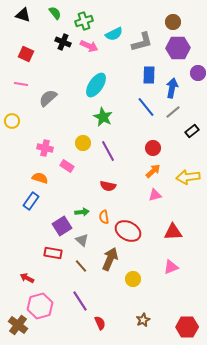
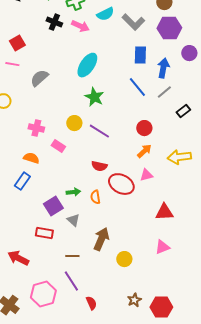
gray L-shape: (142, 42) -> (133, 22), turned 60
red square: (26, 54) -> (17, 43), moved, turned 35
purple line: (108, 151) -> (99, 131), turned -30
red ellipse: (128, 231) -> (121, 184), moved
brown line: (81, 266) -> (72, 256), moved, turned -48
red arrow: (27, 278) -> (18, 258), size x1.5
pink hexagon: (40, 306) -> (43, 294), moved
red hexagon: (187, 327) -> (161, 307), moved

